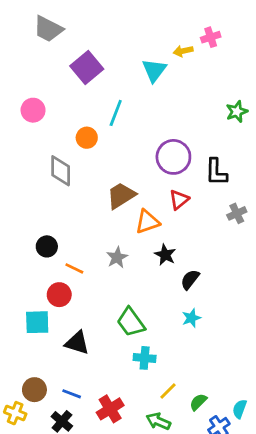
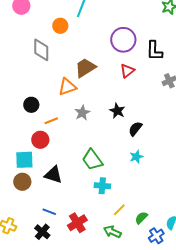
orange triangle: (147, 222) -> (67, 87), moved
orange line: (74, 268) -> (51, 121), turned -48
brown circle: (34, 390) -> (22, 182), moved

